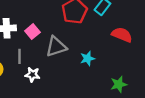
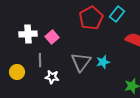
gray triangle: (56, 47) -> (81, 62), moved, turned -35

